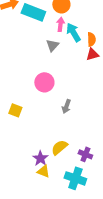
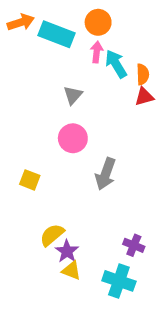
gray triangle: (52, 45) -> (73, 95), moved
gray arrow: (66, 106) -> (106, 174), size x1.5
yellow semicircle: (59, 147) -> (52, 235), moved

